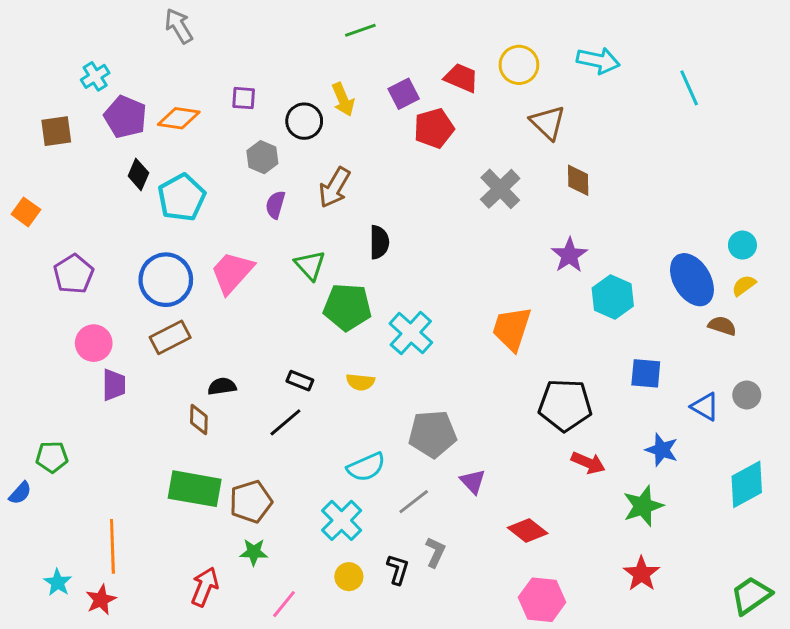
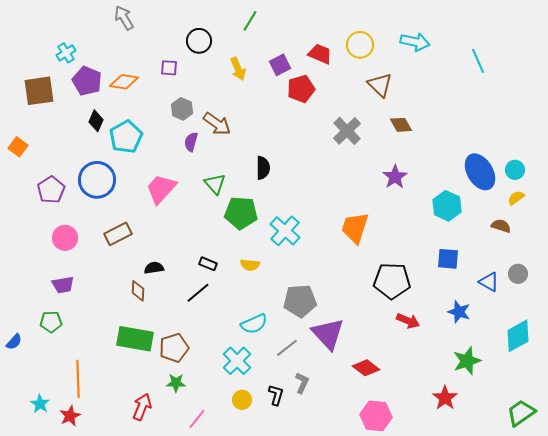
green line: (360, 30) -> (250, 21), turned -40
black circle: (304, 121) -> (199, 41), moved
brown square: (56, 131) -> (39, 91), size x1.4
brown diamond: (578, 180) -> (401, 125), turned -30
brown arrow: (334, 187) -> (217, 124), moved, turned -84
blue circle: (166, 280) -> (97, 180), moved
blue ellipse: (692, 280) -> (480, 172), moved
cyan hexagon: (613, 297) -> (447, 206), moved
purple trapezoid: (114, 385) -> (63, 285), moved, turned 80
green pentagon: (52, 457) -> (51, 322), moved
purple triangle: (473, 481) -> (328, 334), size x1.8
green star: (643, 506) -> (467, 361), moved

